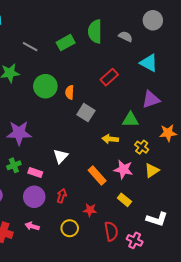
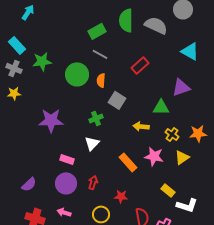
gray semicircle: (125, 37) -> (156, 25), size x1.6
gray line: (30, 47) -> (100, 54), moved
cyan triangle: (149, 63) -> (190, 51), moved
orange star: (168, 133) -> (198, 133), moved
green cross: (14, 165) -> (96, 118), moved
yellow rectangle: (124, 200) -> (168, 190), moved

